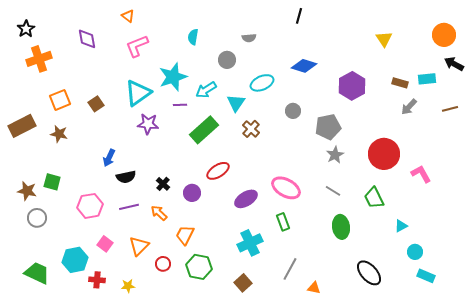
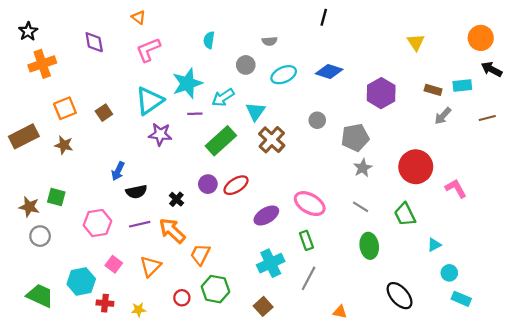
cyan ellipse: (262, 83) -> (284, 75), moved
brown cross: (251, 129) -> (272, 140), size x1.4
purple circle: (192, 193) -> (208, 184), moved
orange arrow: (159, 213) -> (172, 231), size x1.5
red circle: (163, 264) -> (182, 298), moved
gray line: (290, 269) -> (309, 278), moved

